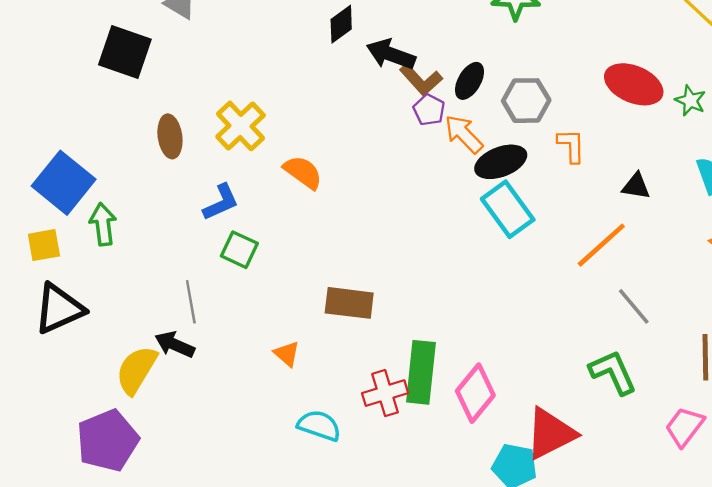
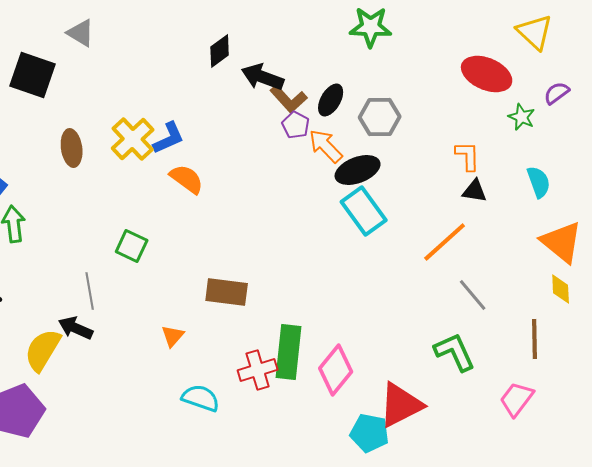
red ellipse: (634, 84) -> (487, 74), moved
orange L-shape: (571, 146) -> (468, 156), moved
blue L-shape: (221, 202) -> (169, 138), moved
orange triangle: (287, 354) -> (173, 336), turned 30

